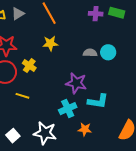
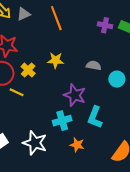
yellow star: (50, 43) -> (56, 60), moved
cyan circle: (108, 52) -> (117, 79), moved
yellow line: (22, 96) -> (17, 92), moved
cyan L-shape: (98, 101) -> (95, 117), turned 95

